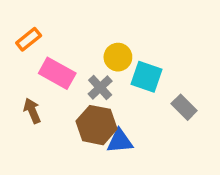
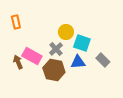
orange rectangle: (29, 39) -> (16, 22), turned -64
pink rectangle: (57, 73) -> (32, 56), moved
blue triangle: (120, 141) -> (78, 62), moved

